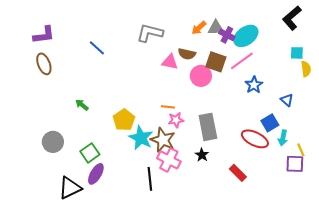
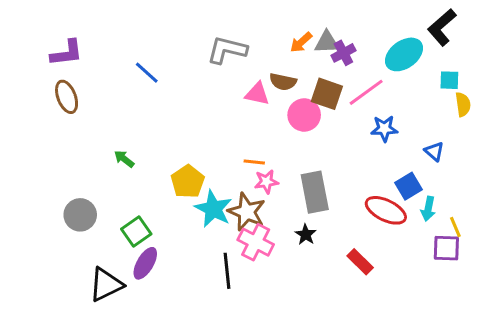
purple cross: (227, 35) -> (343, 53), turned 35
cyan ellipse: (246, 36) -> (404, 54), moved
blue star: (254, 85) -> (384, 129), turned 30

